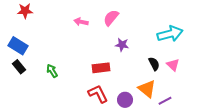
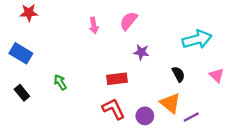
pink arrow: (81, 22) -> (94, 25), turned -112
pink triangle: (173, 65) -> (217, 75), moved
black rectangle: (19, 67) -> (22, 93), moved

